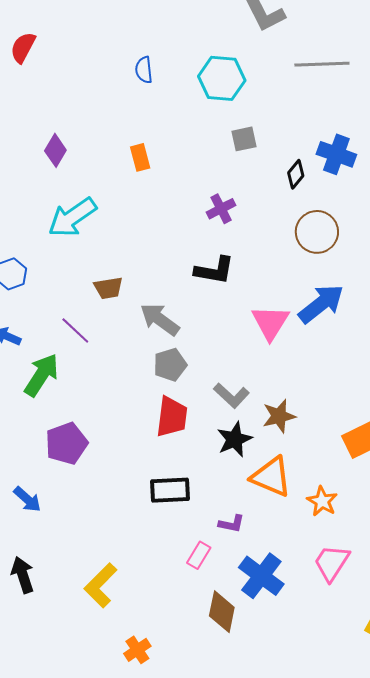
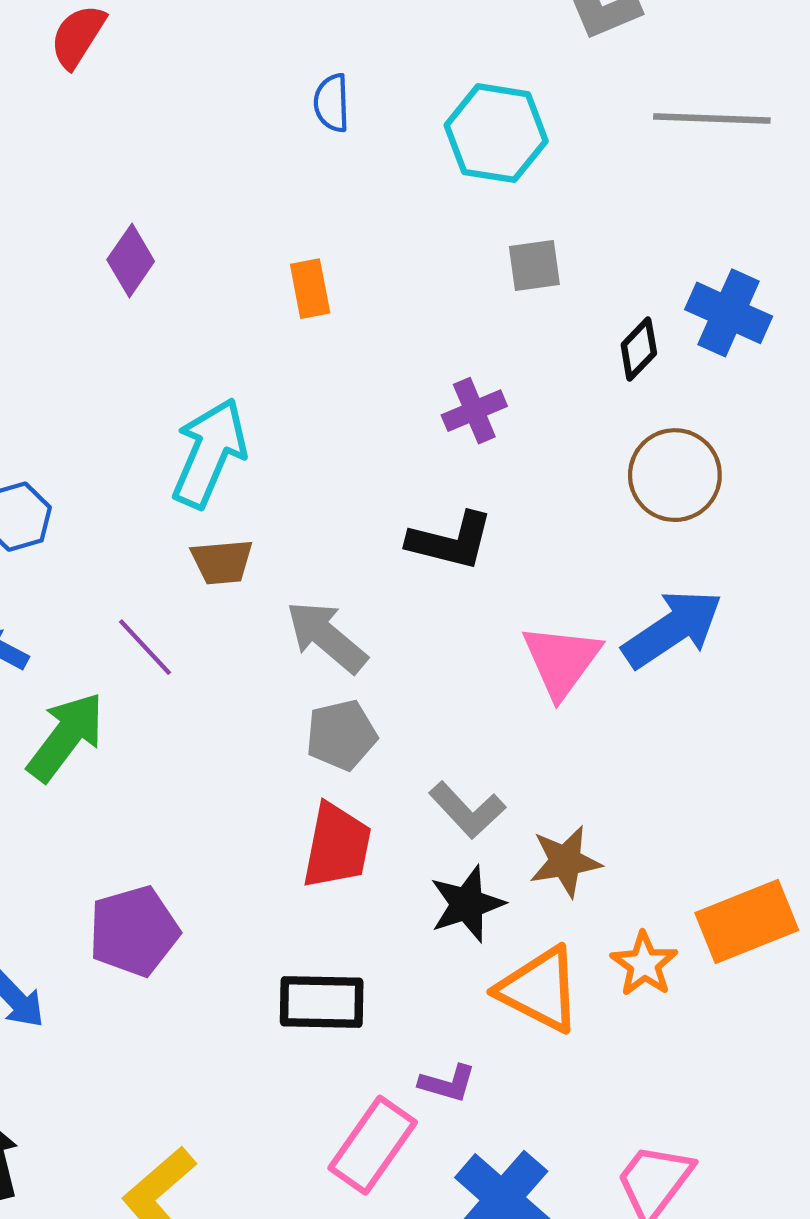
cyan arrow: (72, 217) -> (209, 453), moved, turned 144
purple pentagon: (66, 443) -> (134, 931), moved
orange star: (322, 501) -> (644, 964), moved
pink rectangle: (199, 555) -> (373, 1145), size x1.6

